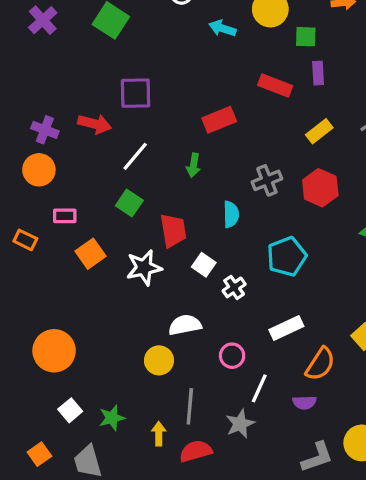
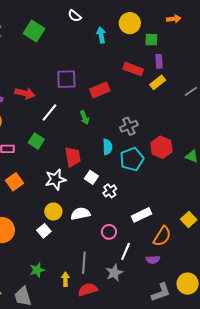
cyan arrow: (222, 28) -> (101, 35), turned 63
purple square: (136, 93) -> (66, 79), moved
yellow rectangle: (319, 131) -> (158, 82), moved
green arrow: (193, 165) -> (85, 118), turned -32
red hexagon: (320, 188) -> (162, 147), moved
green square: (129, 203) -> (36, 141), moved
orange square: (90, 254) -> (14, 182), moved
cyan pentagon: (287, 257) -> (132, 159), moved
yellow circle: (159, 360) -> (53, 212), moved
white square: (70, 410) -> (44, 231), moved

